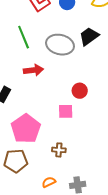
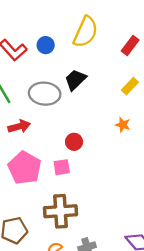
pink pentagon: (26, 129) -> (25, 168), moved
brown cross: (59, 150) -> (61, 211), size x2.0

